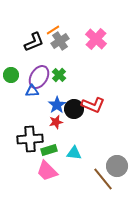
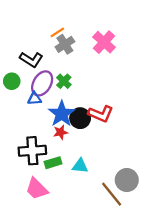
black L-shape: (34, 42) -> (31, 60), moved, turned 55
blue star: (57, 105) -> (62, 114), size x1.4
pink trapezoid: (47, 171) -> (37, 189), moved

